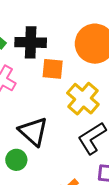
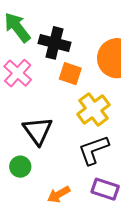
green circle: (16, 160) -> (20, 167), moved

